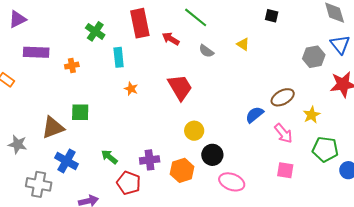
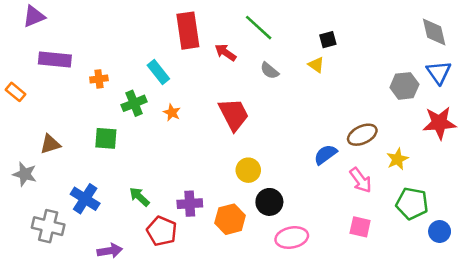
black square: (272, 16) -> (328, 40), moved, turned -32
green cross: (95, 31) -> (134, 103), moved, turned 30
cyan rectangle: (119, 57) -> (158, 72), turned -36
brown triangle: (53, 128) -> (50, 144), moved, size x0.7
pink ellipse: (232, 182) -> (292, 238), turned -35

